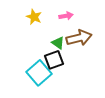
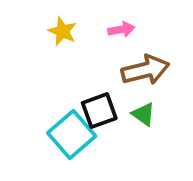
green triangle: (58, 43) -> (143, 114), moved

